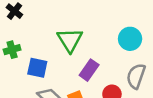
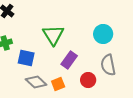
gray semicircle: (136, 76) -> (108, 65), turned -30

